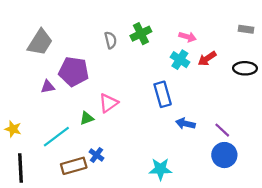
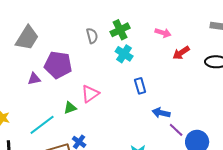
cyan cross: (180, 60) -> (124, 54), moved
blue rectangle: (163, 94) -> (140, 86), size x0.7
purple line: (222, 130) -> (176, 130), moved

